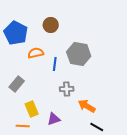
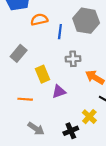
yellow rectangle: (32, 109) -> (43, 74), moved

